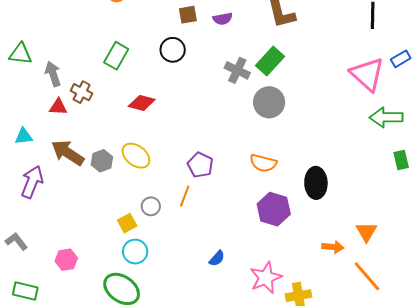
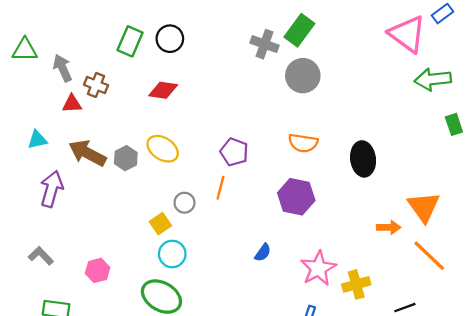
black circle: (173, 50) -> (170, 39), moved
purple hexagon: (274, 209) -> (296, 197), moved
orange triangle: (366, 232) -> (424, 207), size x1.4

